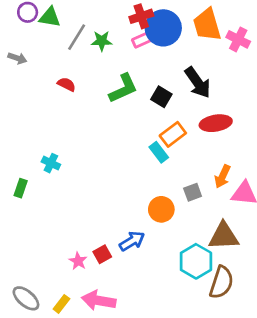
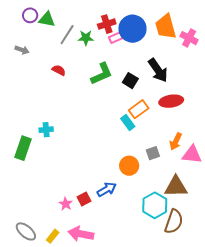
red cross: (141, 16) -> (107, 24), moved
cyan cross: (51, 163) -> (46, 130), turned -32
green rectangle: (21, 188) -> (23, 148), size x1.6

